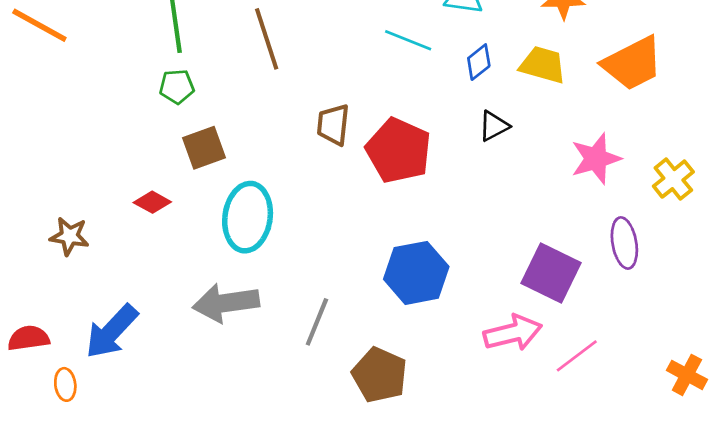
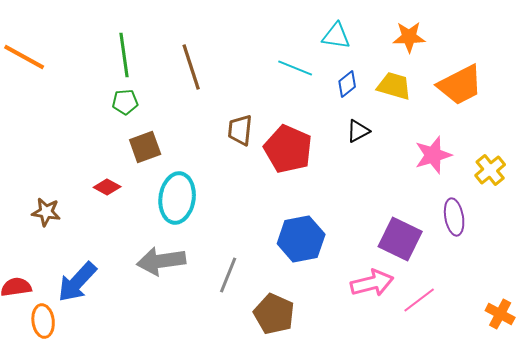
orange ellipse: (65, 384) -> (43, 321), size x1.4

